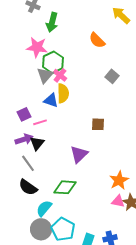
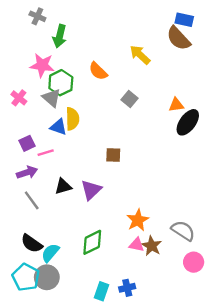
yellow arrow: (121, 15) -> (140, 55), moved
orange semicircle: (97, 40) -> (98, 71), moved
gray triangle: (45, 75) -> (51, 98), turned -30
pink cross: (60, 75) -> (19, 98), moved
black triangle: (37, 143) -> (63, 186), moved, turned 35
black semicircle: (28, 187) -> (32, 243), moved
green diamond: (65, 187) -> (92, 242), moved, turned -30
cyan pentagon: (63, 229) -> (26, 277), moved

